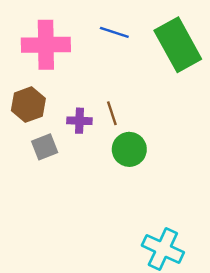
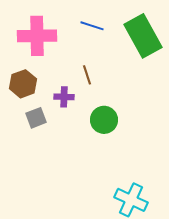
brown line: (112, 113) -> (87, 75), moved

